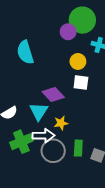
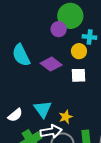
yellow circle: (78, 61) -> (79, 51), moved
purple diamond: (53, 94) -> (51, 64), moved

